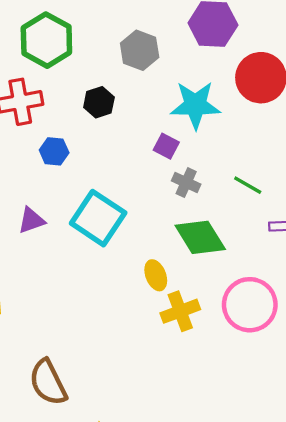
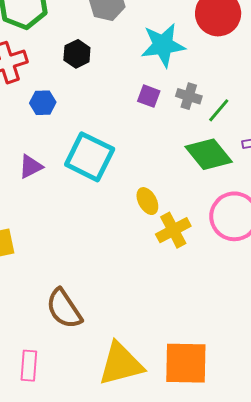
purple square: (166, 146) -> (149, 96), moved
gray cross: (186, 183) -> (189, 96), moved
green line: (248, 185) -> (219, 110), turned -72
green diamond: (200, 237) -> (209, 154), moved

